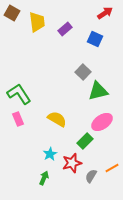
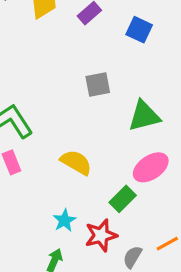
gray square: (83, 72) -> (98, 84), moved, turned 35

